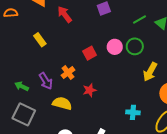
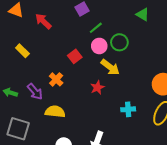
green line: (140, 20) -> (96, 28), moved
yellow arrow: (150, 72) -> (110, 67), moved, turned -72
green arrow: (22, 86) -> (10, 93), moved
red star: (90, 90) -> (97, 88), moved

